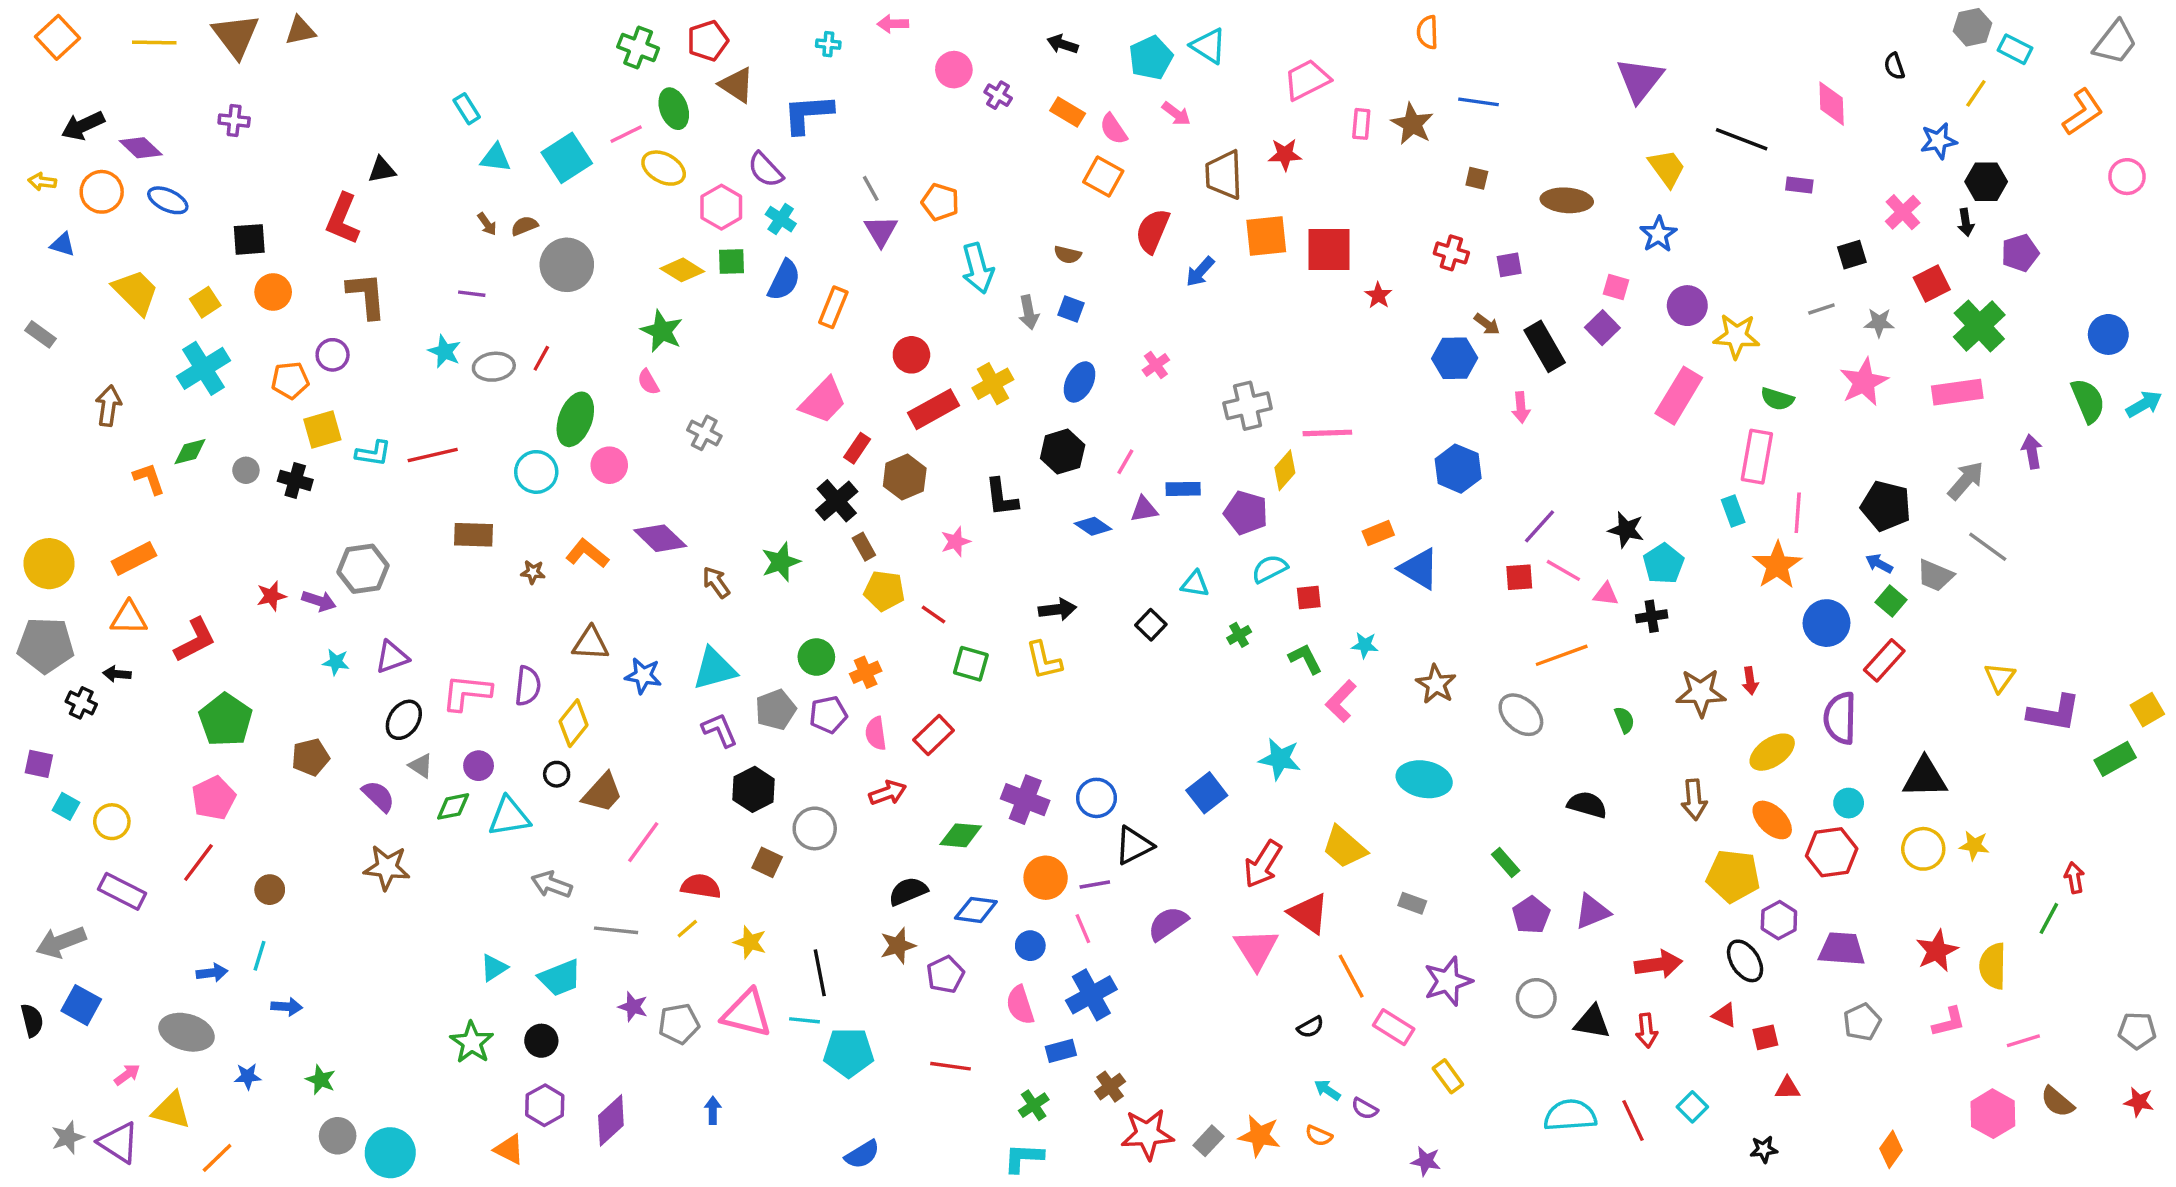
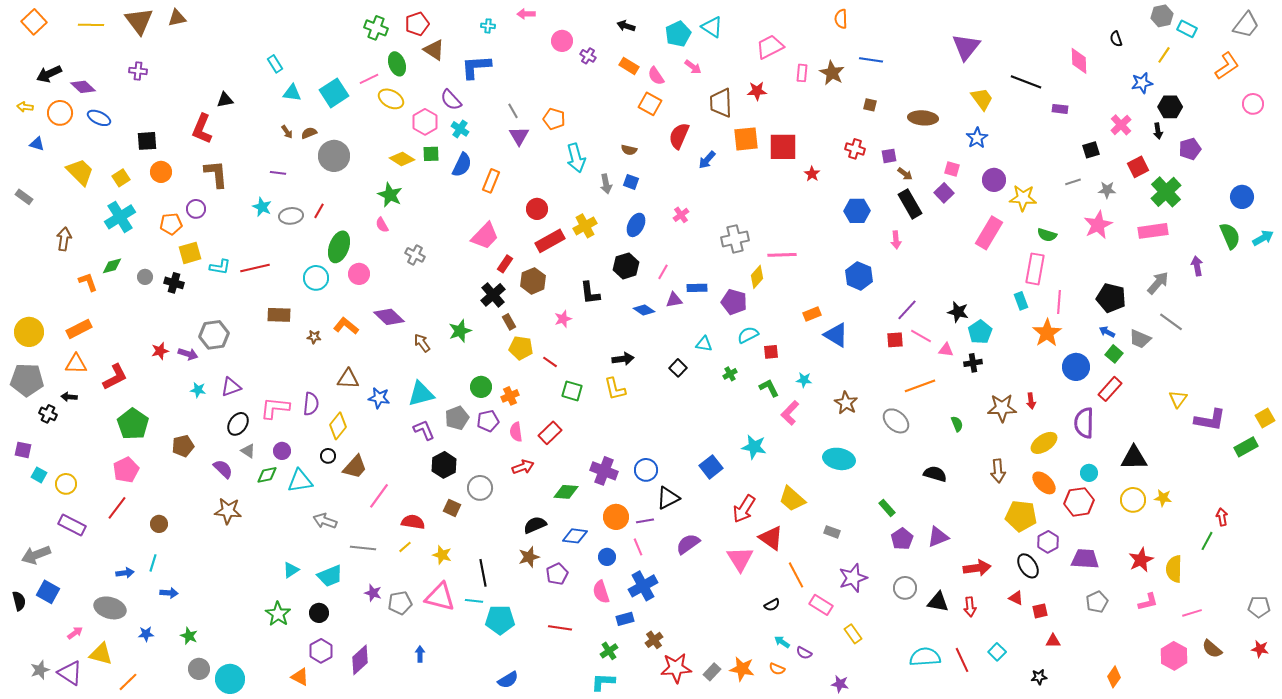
brown arrow: (1487, 324) -> (905, 174), moved

